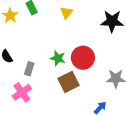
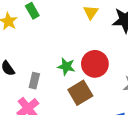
yellow triangle: (66, 13) -> (91, 12), moved

